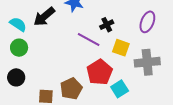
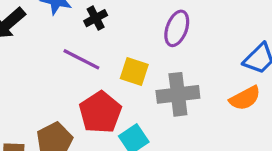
black cross: (107, 25) -> (96, 18), moved

